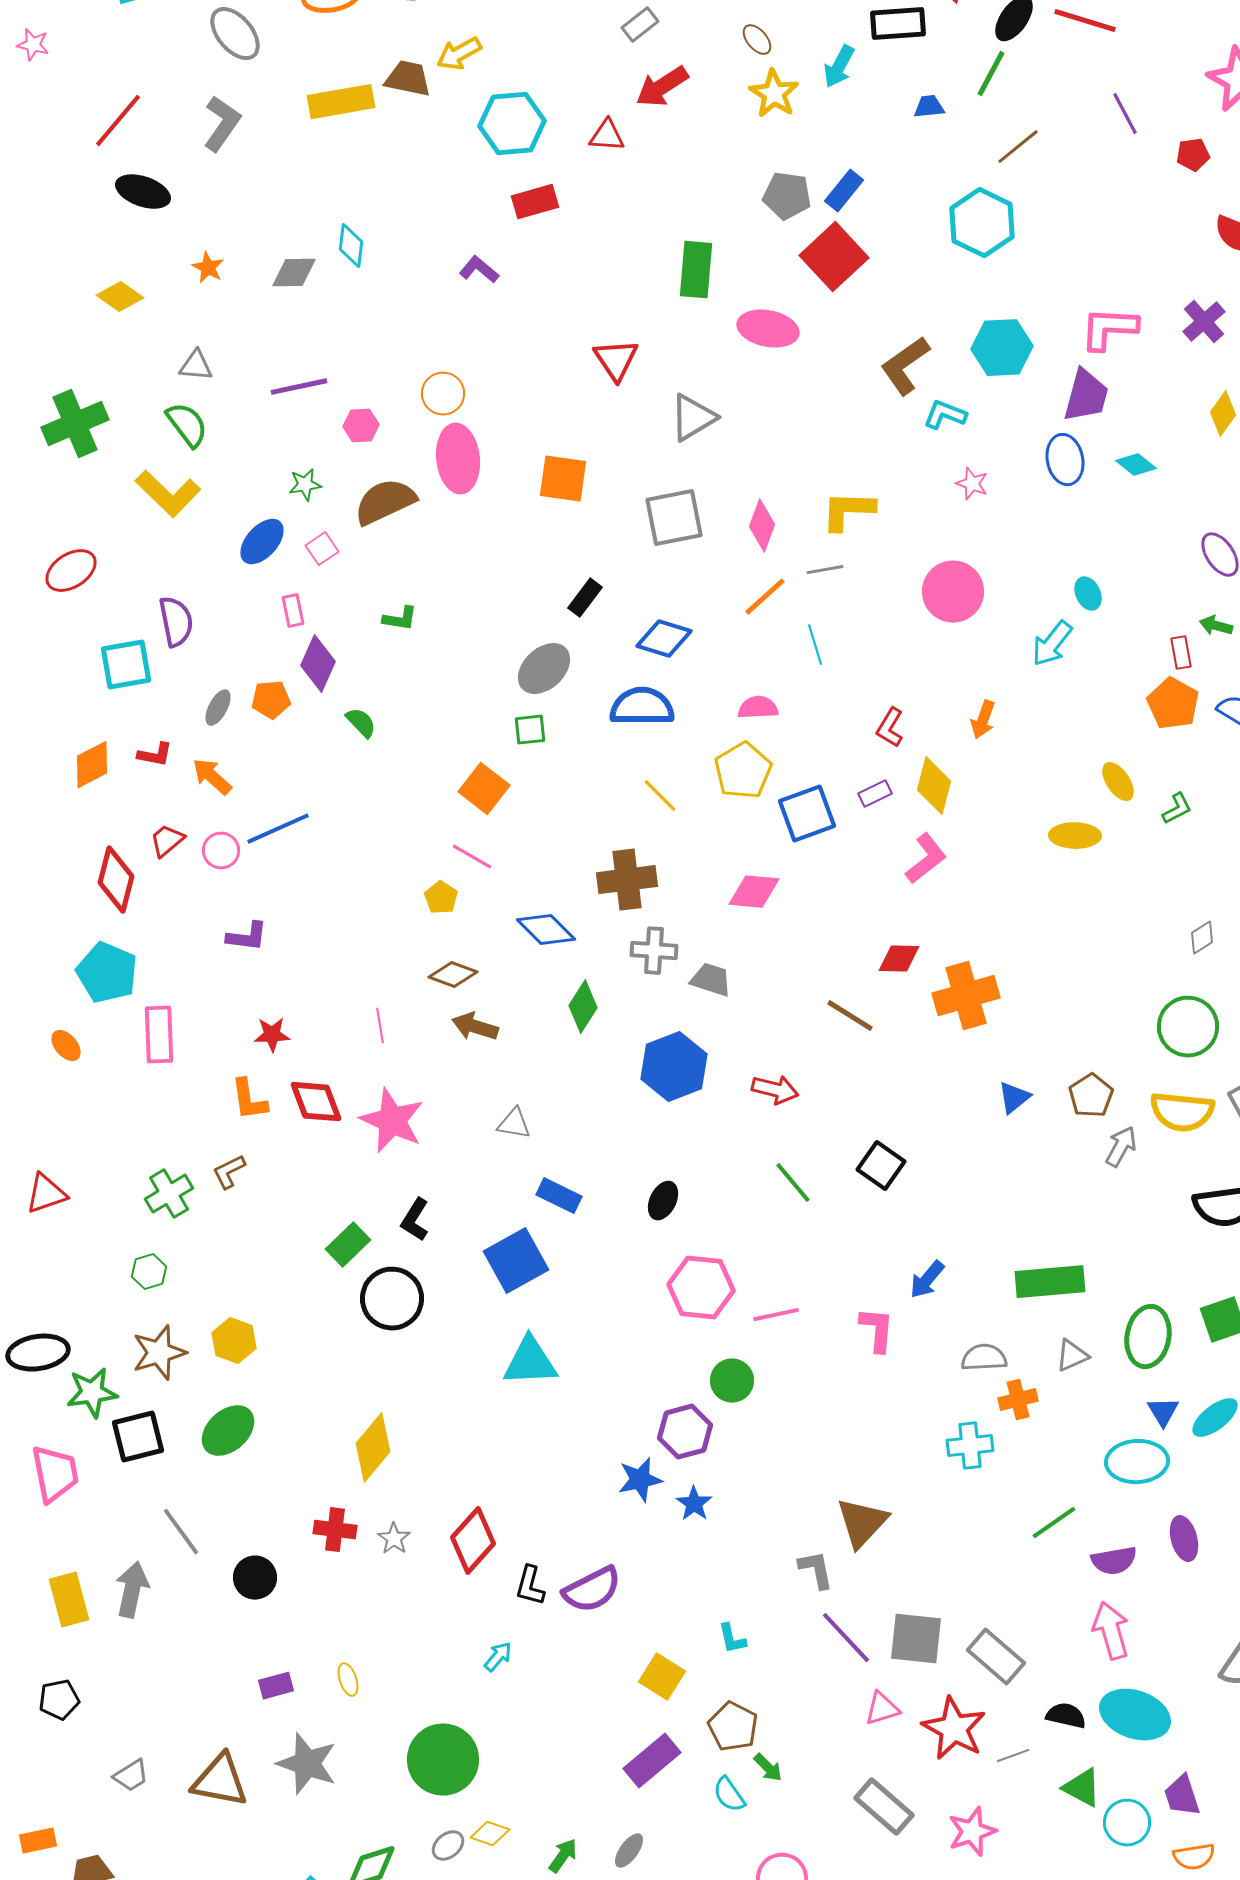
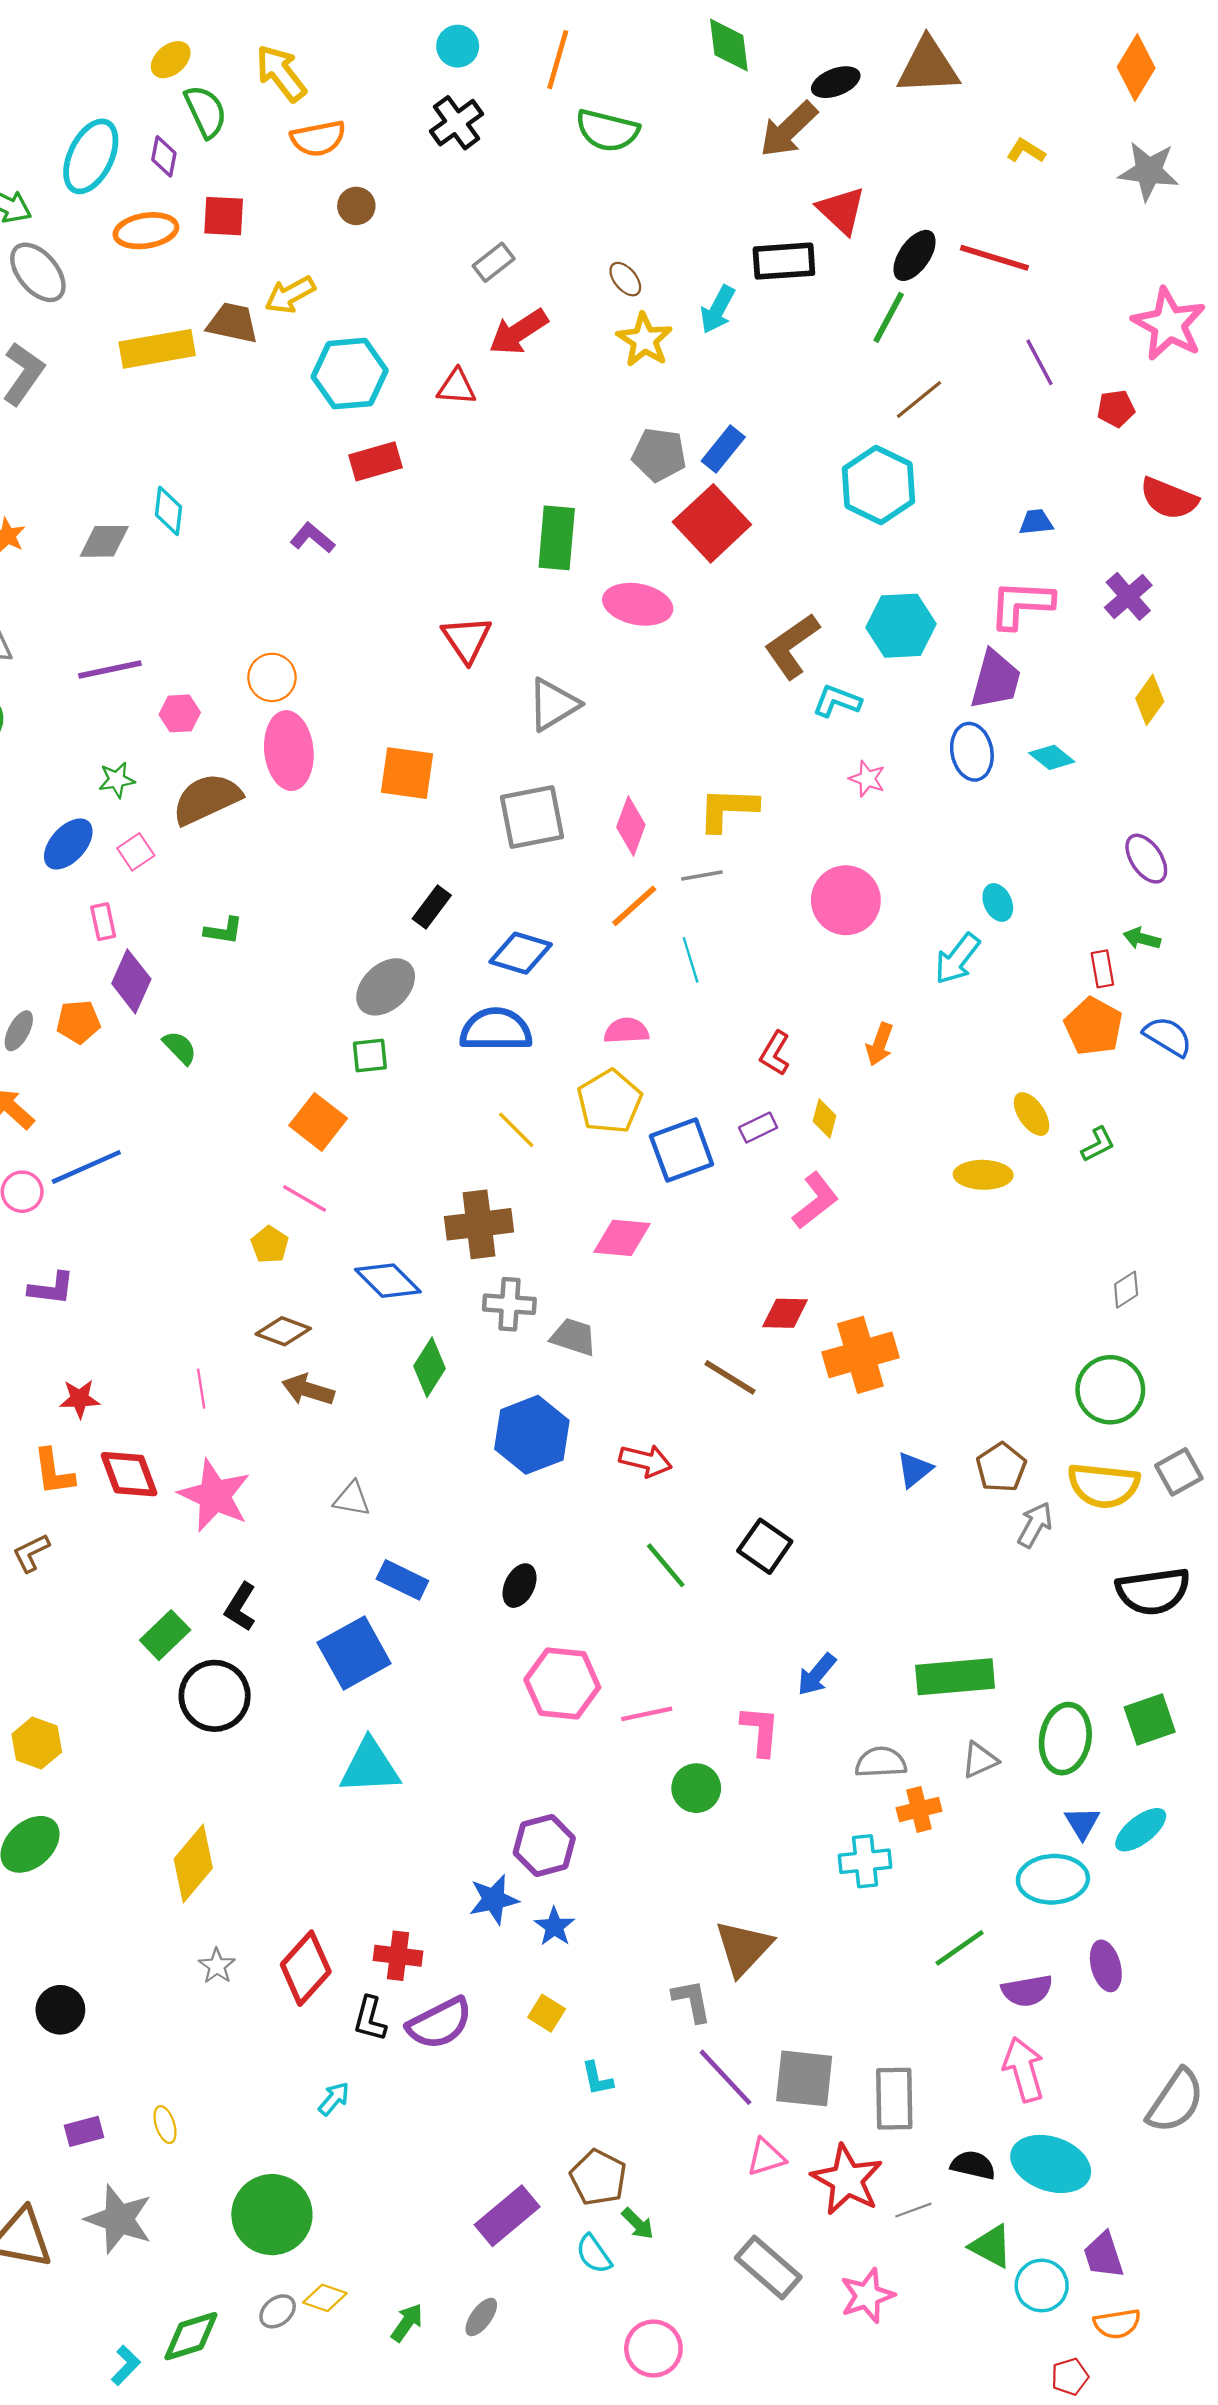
blue trapezoid: (929, 107) -> (1036, 522), moved
yellow diamond: (934, 786) -> (824, 1119), size x0.6
green circle: (732, 1381) -> (696, 1788), moved
red cross: (335, 1530) -> (398, 1956), moved
gray rectangle: (996, 1657) -> (894, 2099), turned 48
yellow square: (662, 1677) -> (547, 2013), moved, size x0.7

